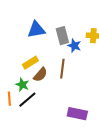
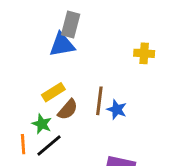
gray rectangle: (62, 36) -> (71, 24), moved, turned 30
blue star: (74, 46) -> (117, 110), moved

